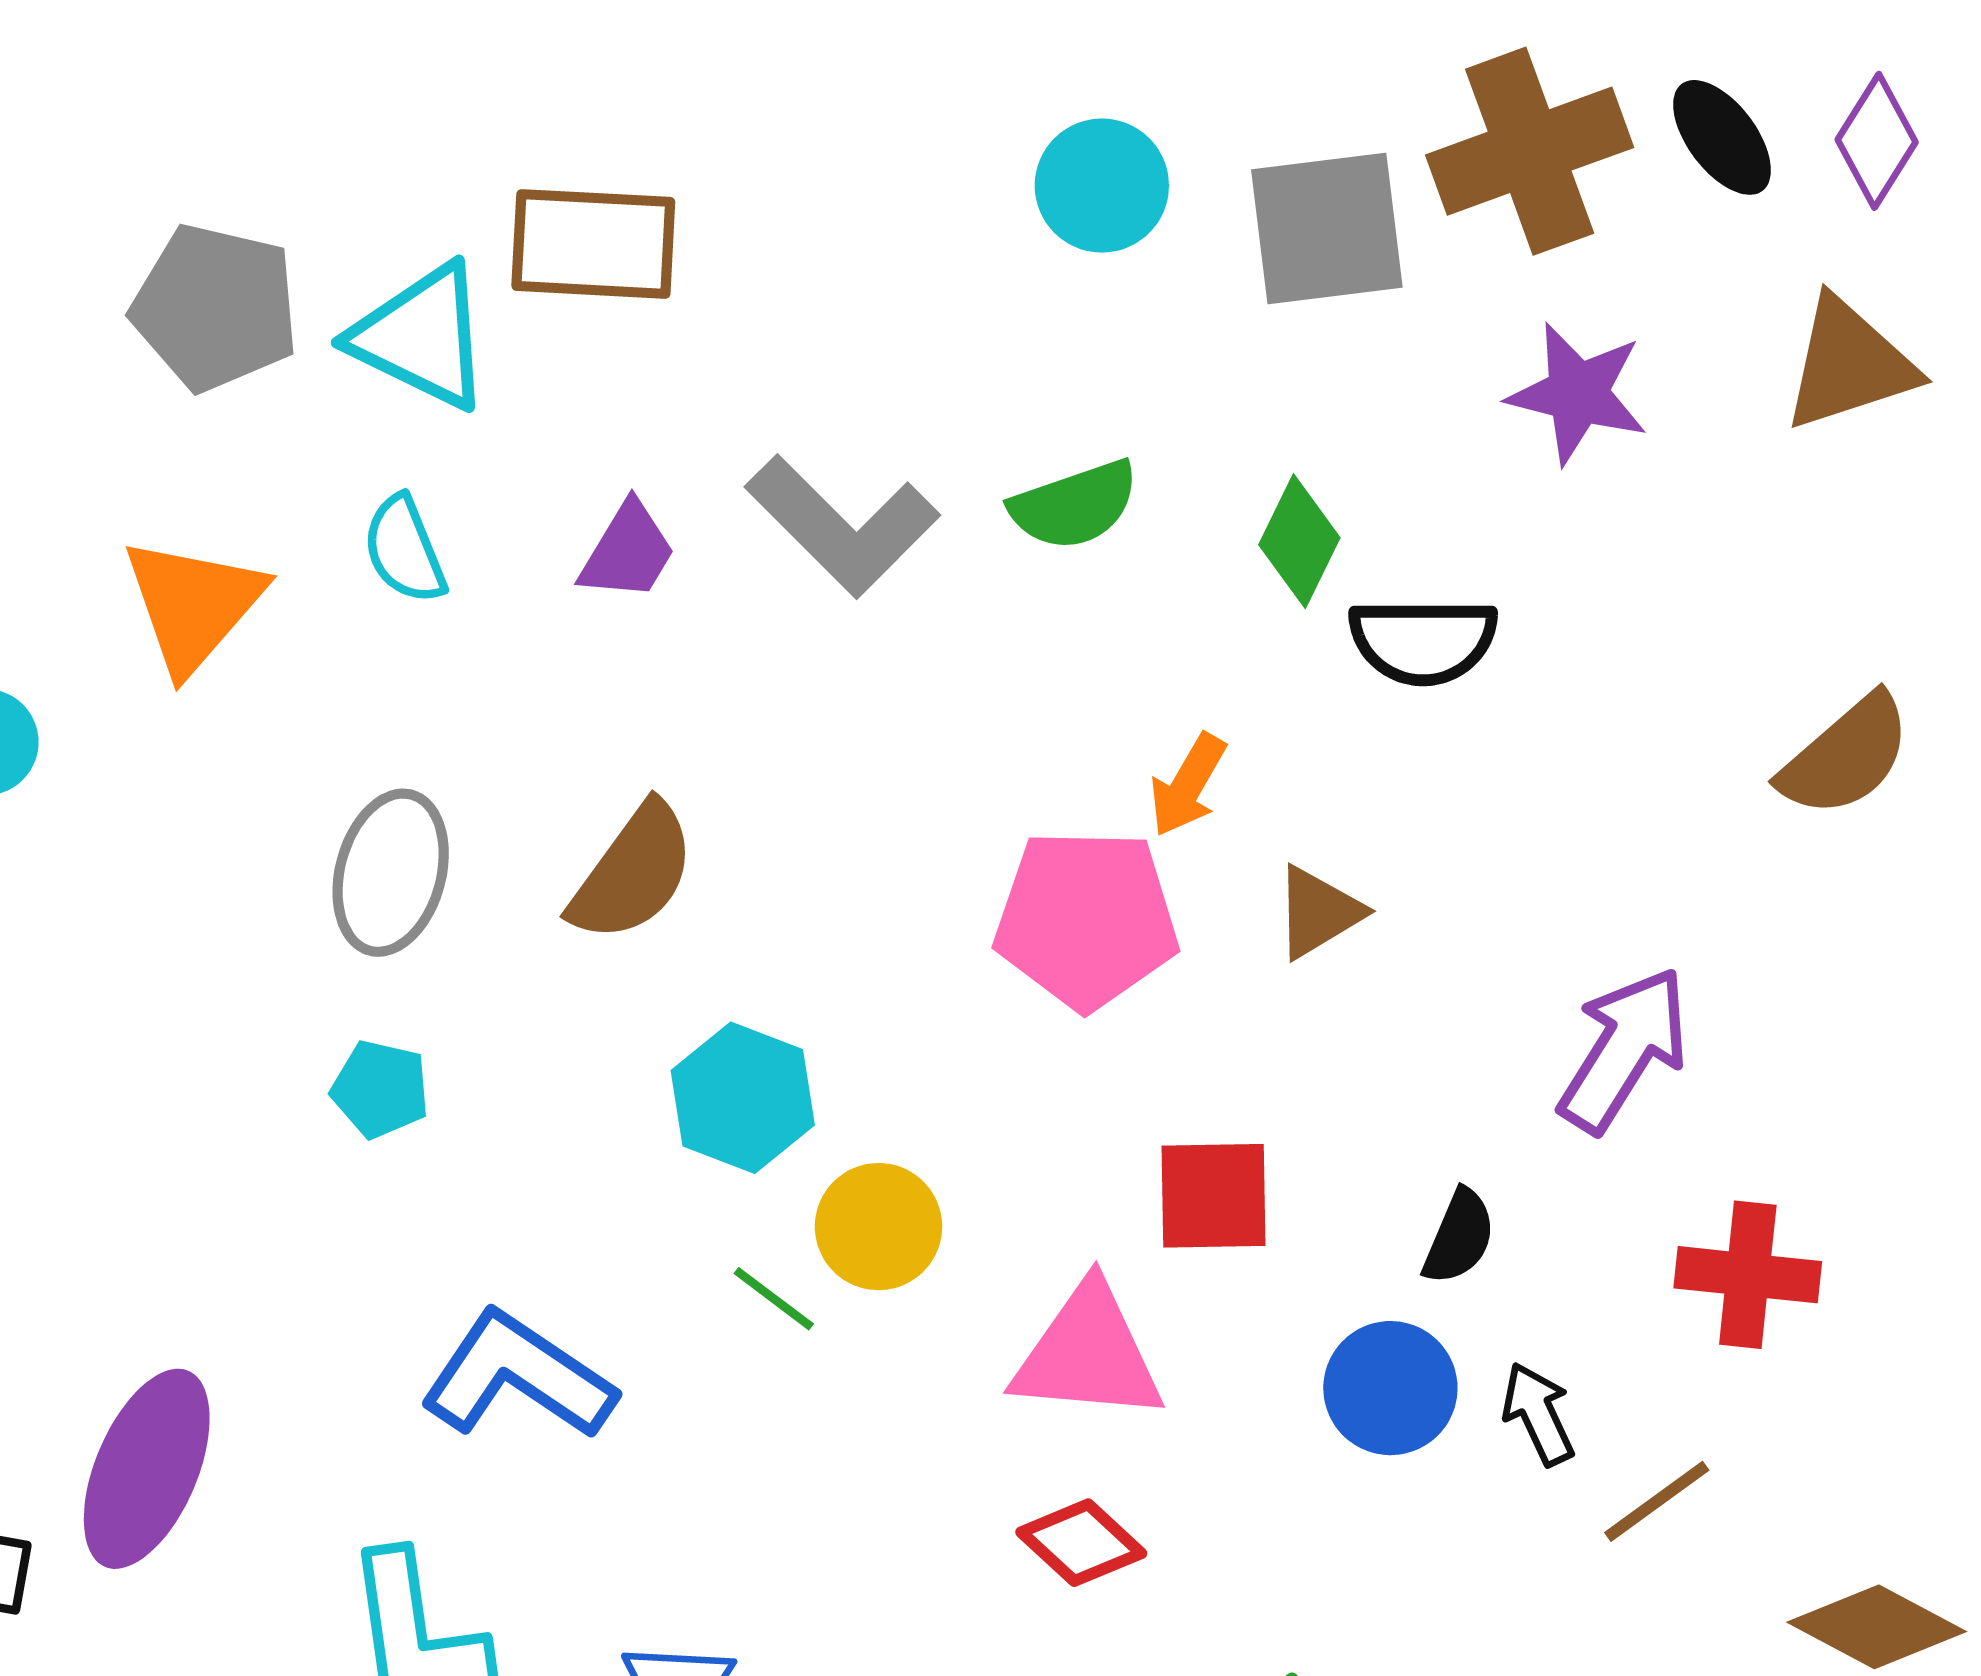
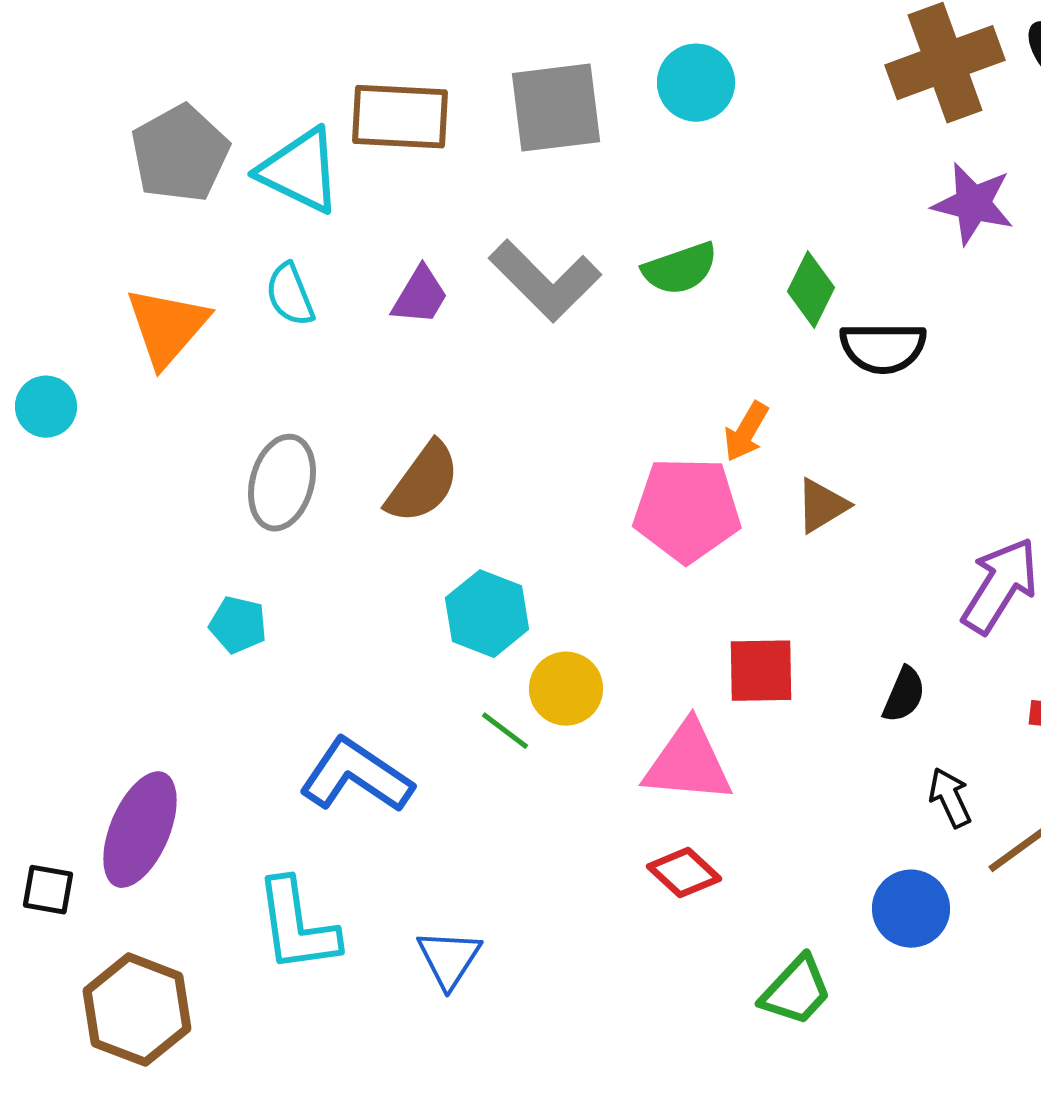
gray square: (1327, 228) -> (556, 108), moved
gray pentagon: (215, 308) -> (180, 154), turned 30
cyan pentagon: (380, 1089) -> (238, 625), moved
blue circle: (1390, 1388) -> (911, 909), moved

